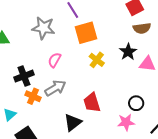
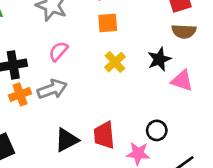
orange square: (86, 33) -> (108, 23), size x0.7
orange cross: (33, 96) -> (20, 94), turned 35
red trapezoid: (92, 103) -> (104, 135), moved

